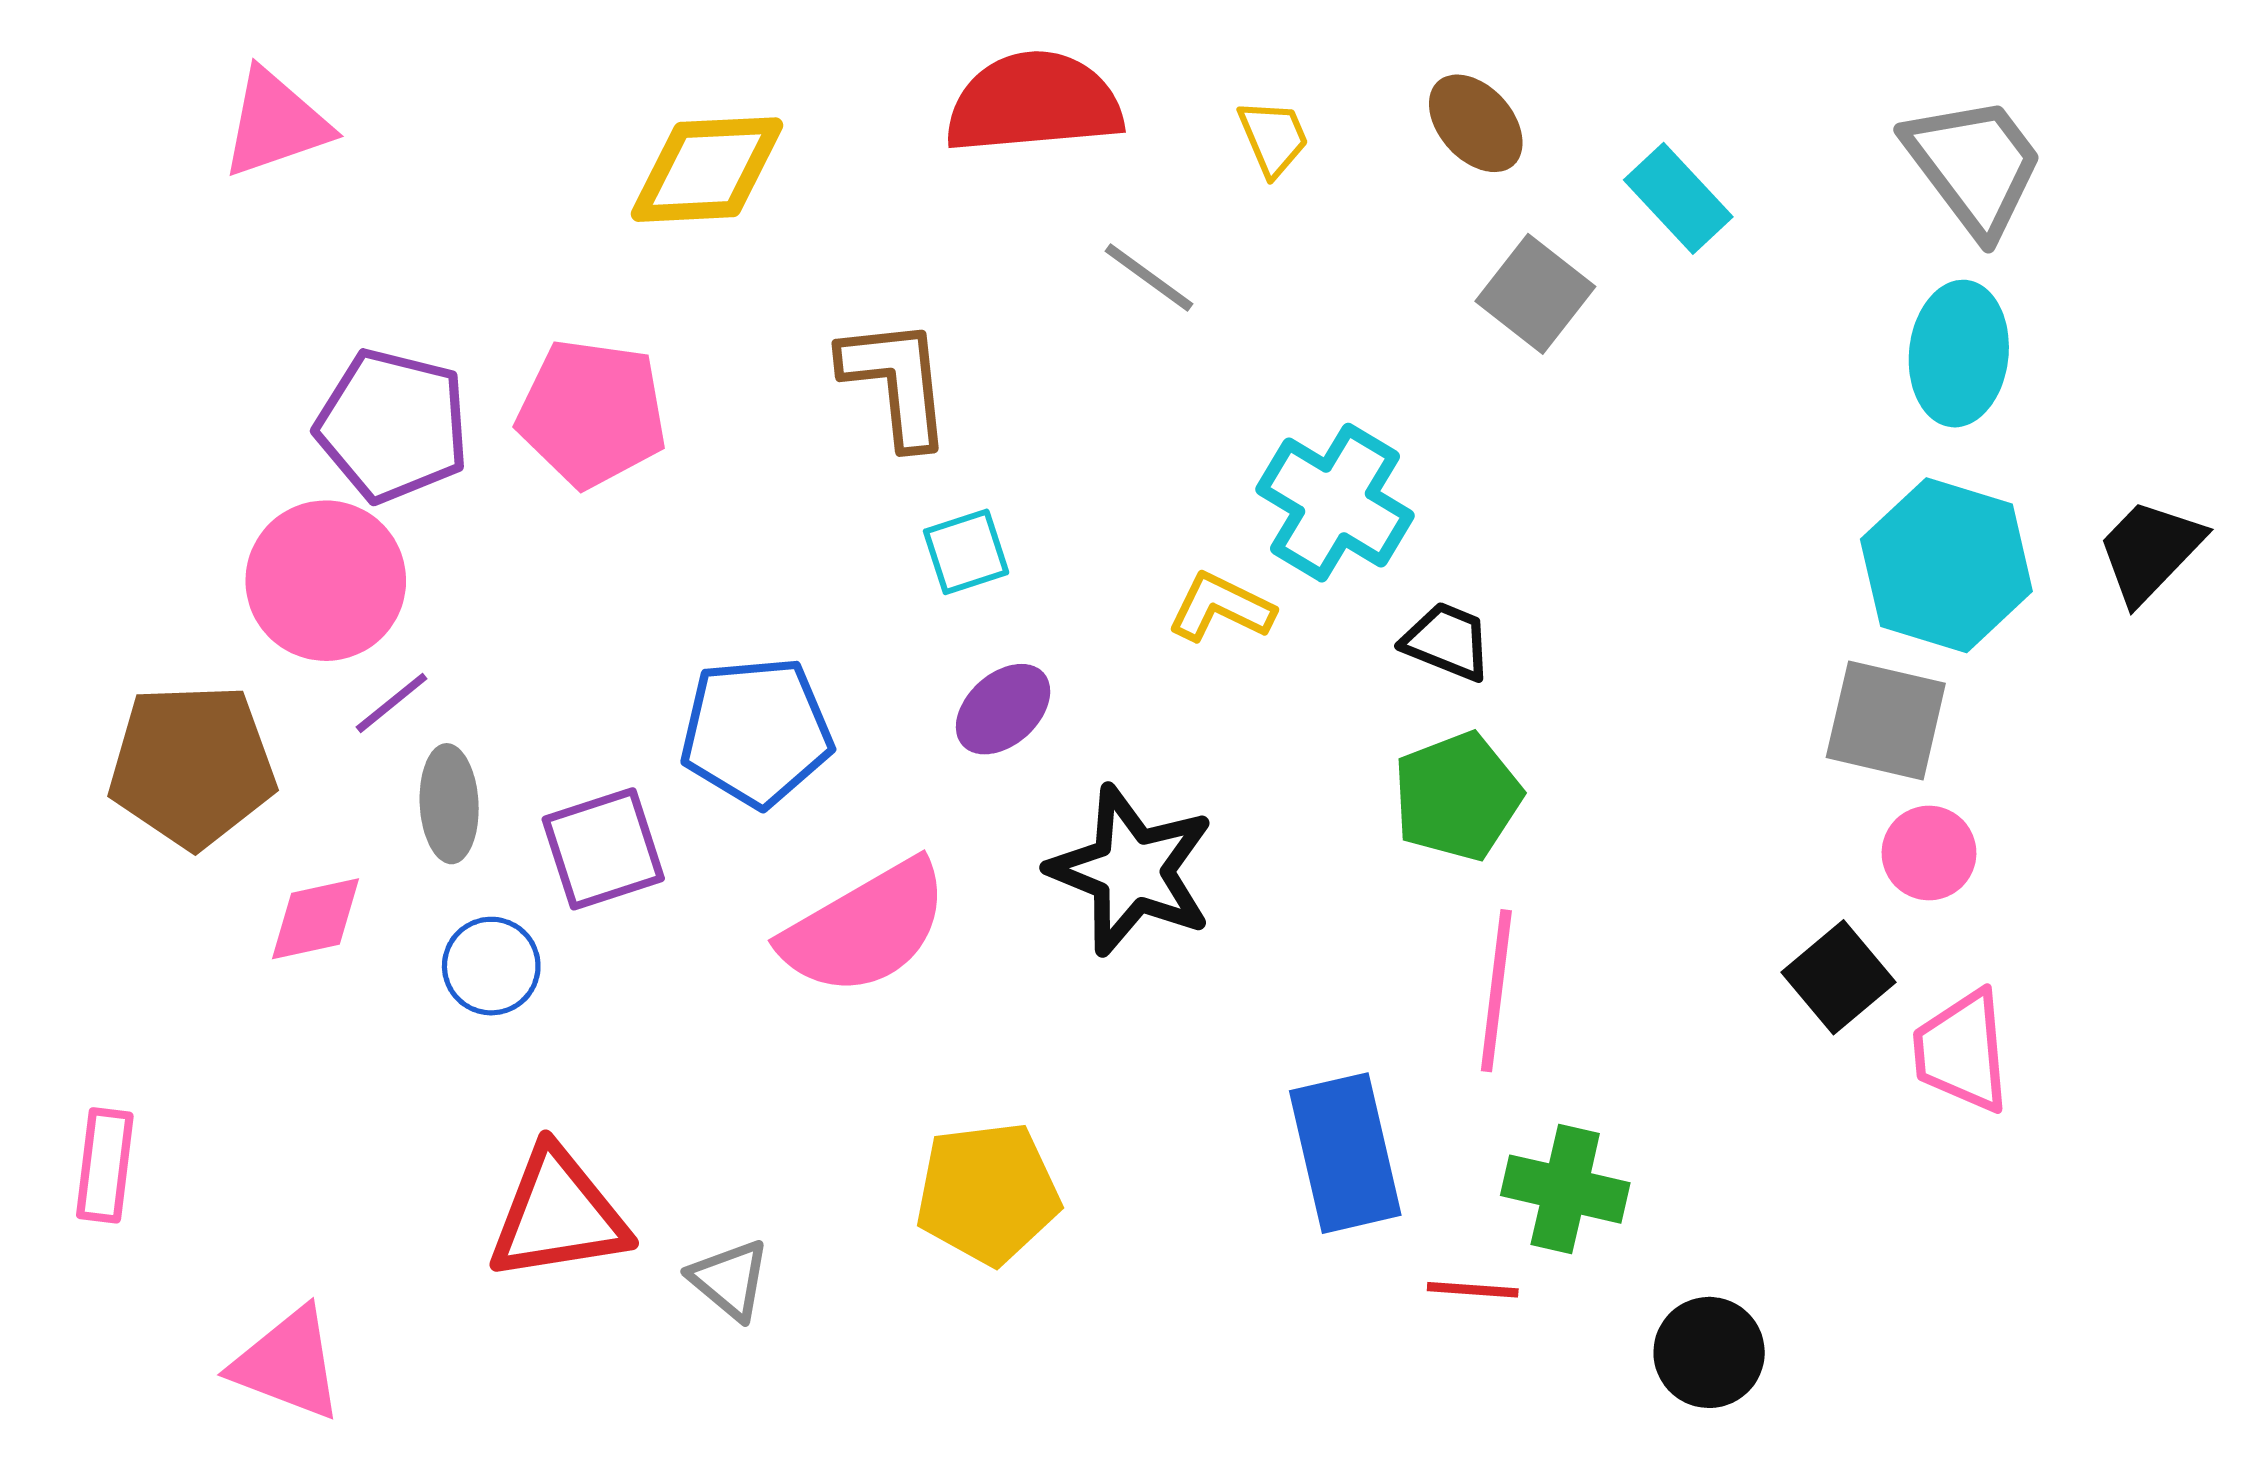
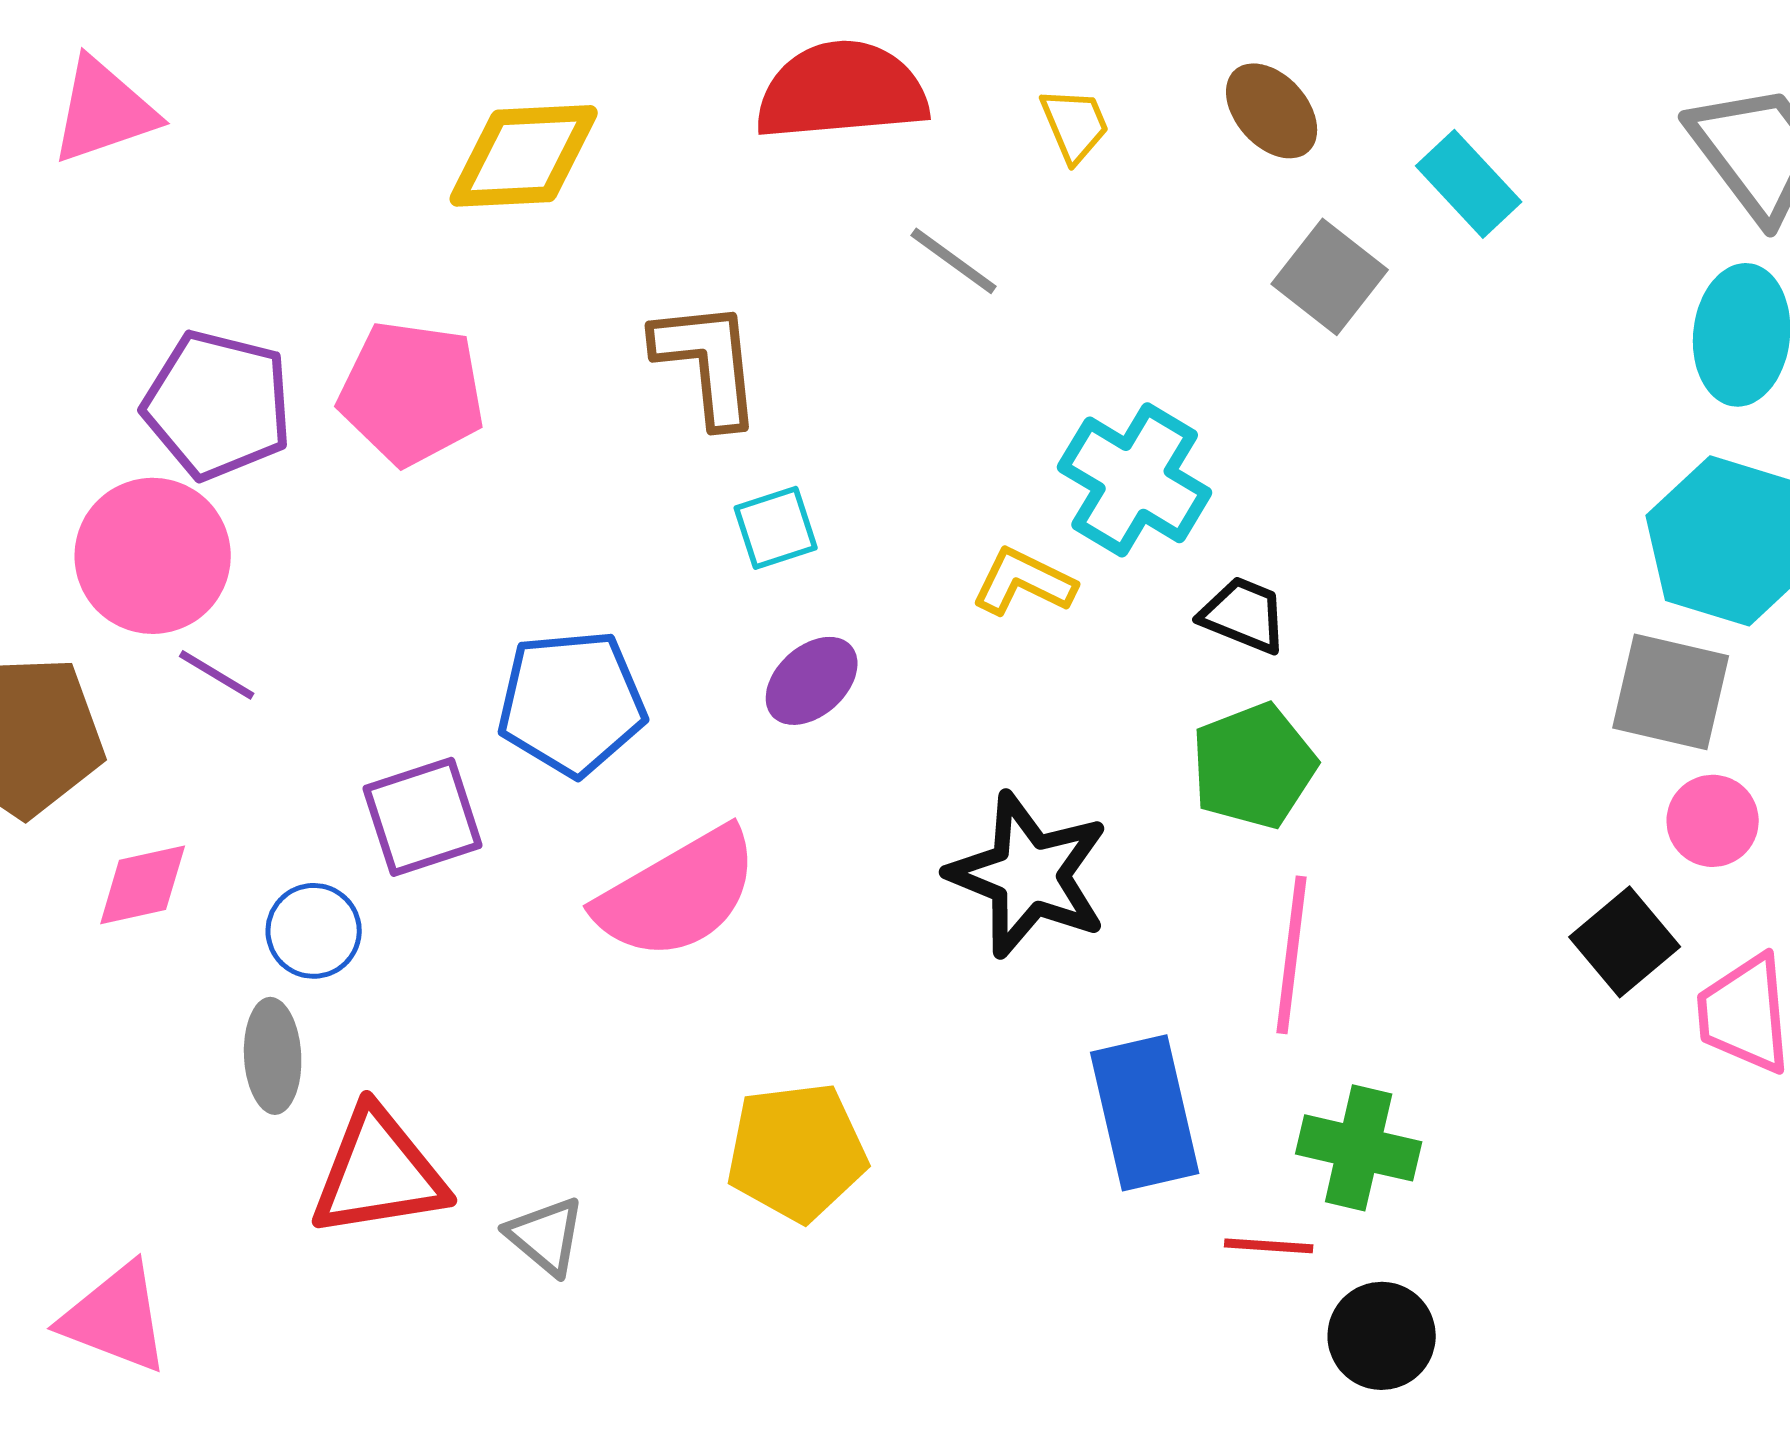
purple line: (392, 703) -> (217, 675), turned 70
gray ellipse: (449, 804) -> (273, 1056), moved
black star: (1132, 870) -> (1029, 875), moved
black circle: (1709, 1352) -> (1382, 1336), moved

